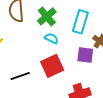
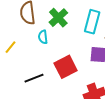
cyan semicircle: (51, 38) -> (43, 37), moved, turned -120

